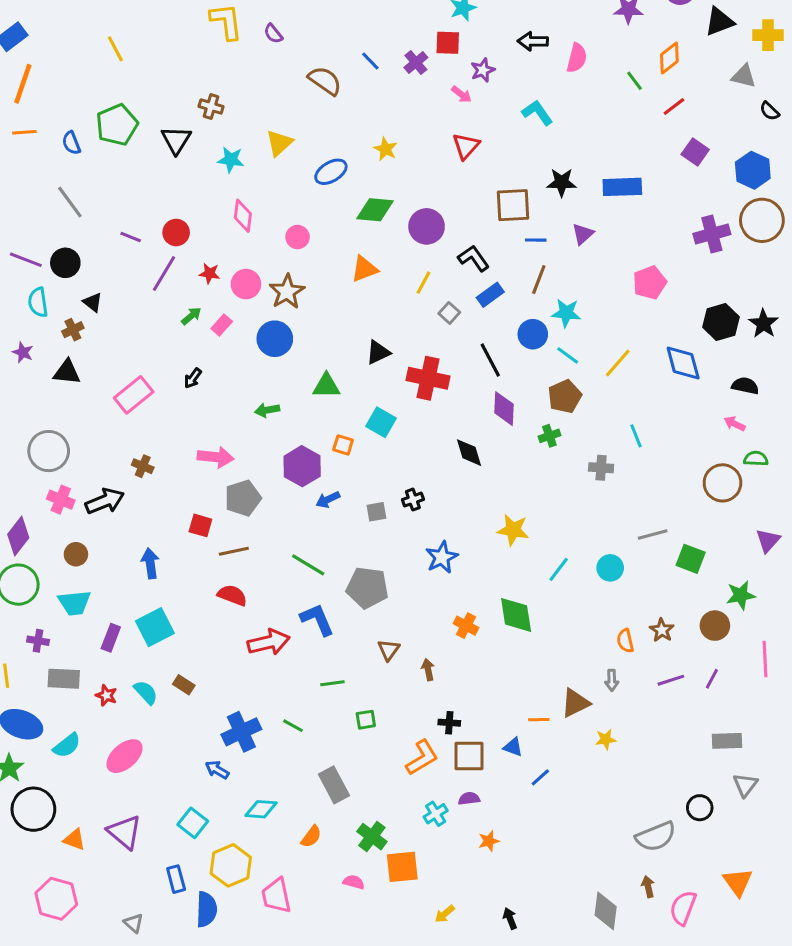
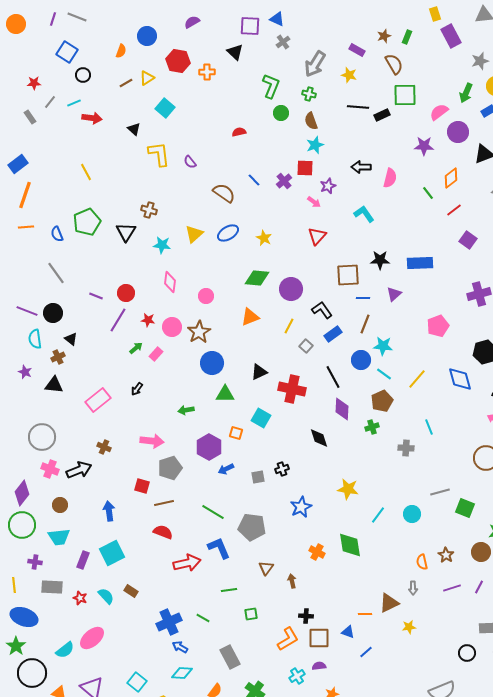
blue ellipse: (331, 172) -> (228, 233), moved
blue circle: (275, 339) -> (212, 363), moved
cyan semicircle: (67, 745) -> (65, 650), moved
blue arrow: (217, 770) -> (180, 647), moved
black circle: (700, 808) -> (467, 653), moved

